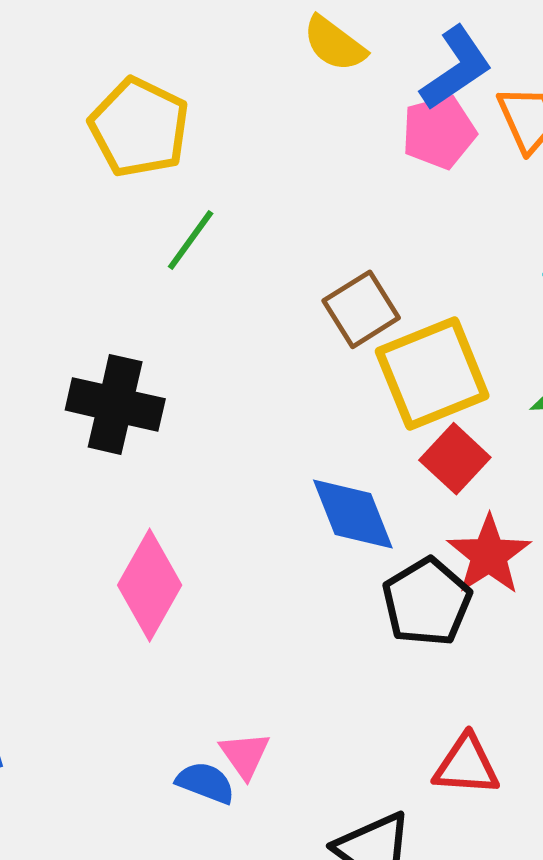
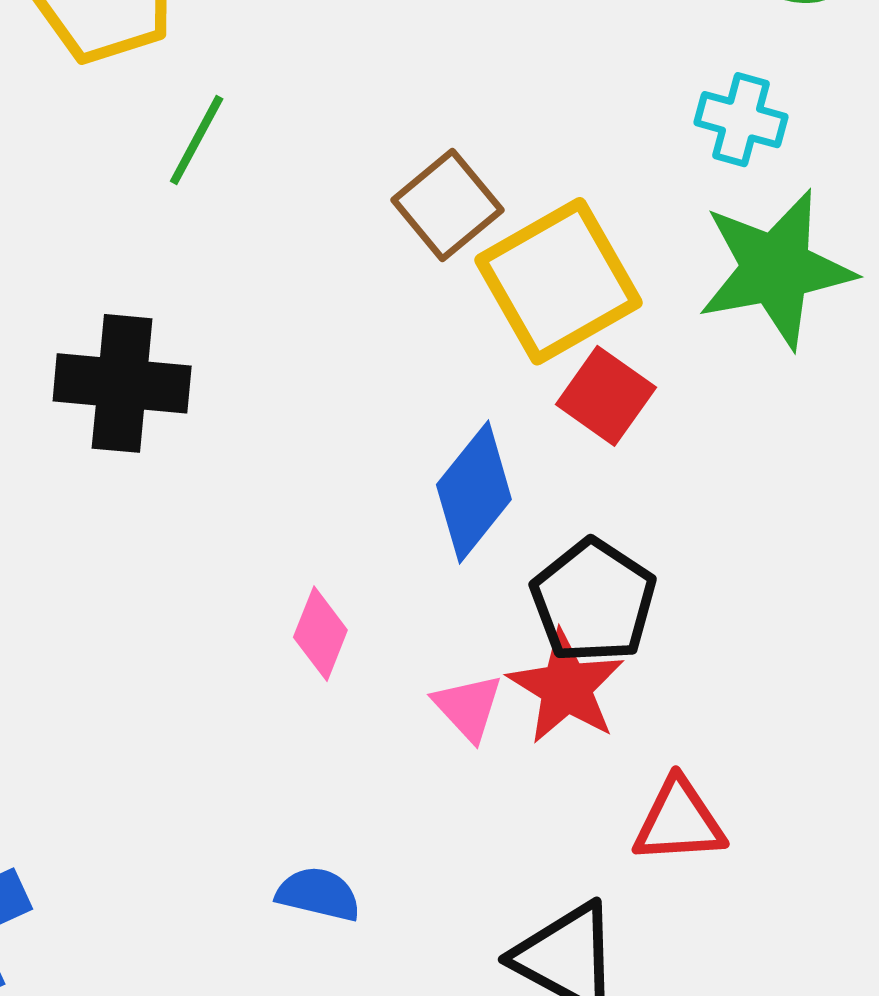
blue diamond: (353, 514) -> (474, 492), turned 68
red star: (489, 555) -> (566, 687), moved
pink diamond: (150, 585) -> (320, 634), moved, size x0.6
pink triangle: (245, 755) -> (468, 707), moved

